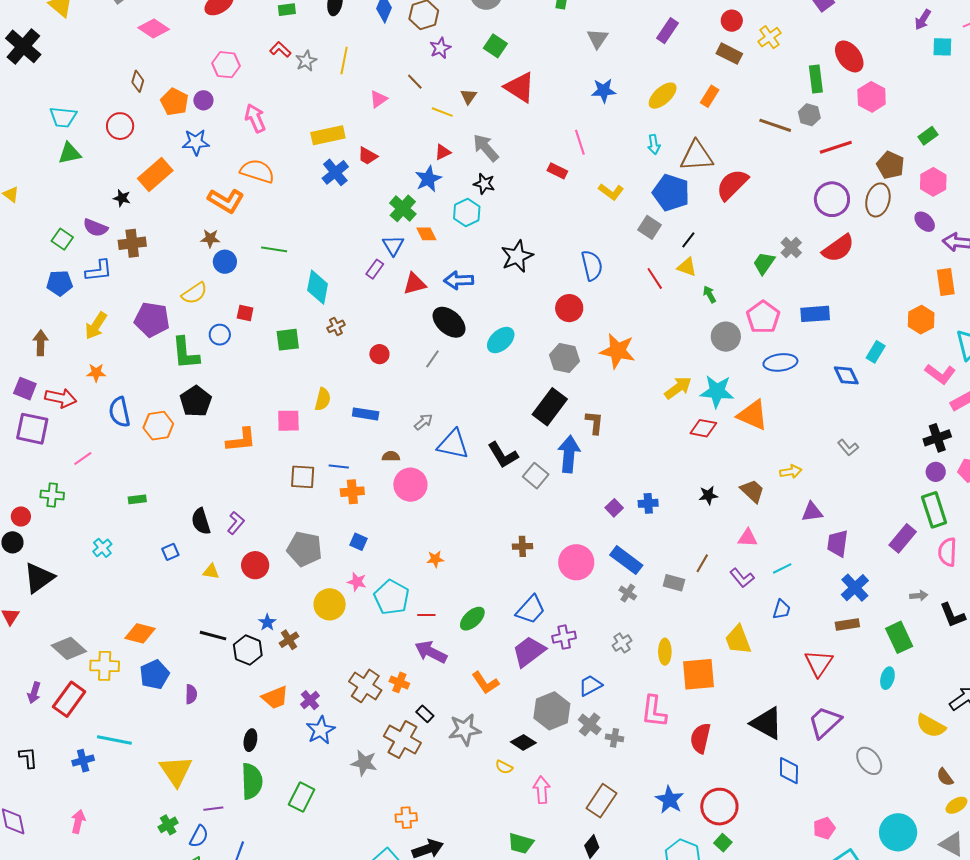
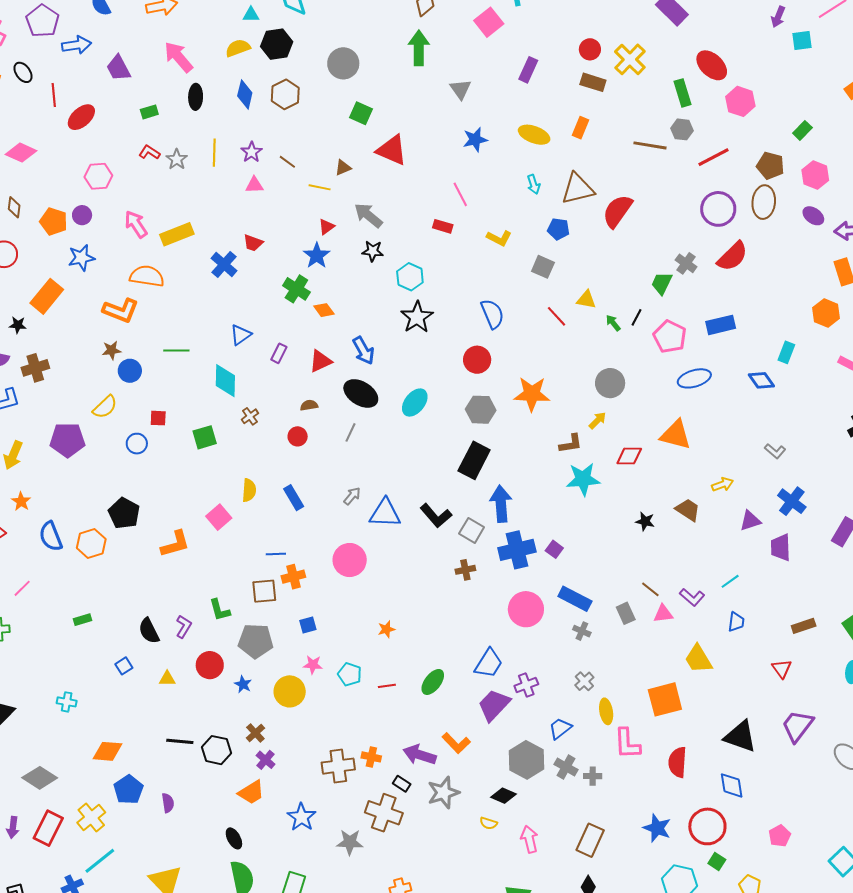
yellow cross: (770, 37) -> (630, 59), size x1.4
purple star: (440, 48) -> (251, 152), moved
brown triangle: (469, 96) -> (343, 168), turned 42
yellow ellipse: (663, 96) -> (534, 135), turned 72
pink triangle: (378, 99) -> (254, 185), turned 42
yellow rectangle: (328, 135) -> (177, 234), moved
blue pentagon: (671, 193) -> (558, 229), size x0.6
cyan hexagon: (467, 212) -> (410, 277), moved
black line: (688, 240) -> (637, 317), moved
blue triangle: (393, 245) -> (241, 335), moved, turned 35
blue arrow: (459, 280) -> (363, 351), turned -108
gray circle: (726, 337) -> (610, 383), moved
green L-shape: (185, 353) -> (220, 610), moved, size x0.7
orange star: (96, 373) -> (21, 501), turned -30
yellow arrow: (678, 388) -> (598, 420), size x0.7
cyan star: (717, 391) -> (583, 479), moved
blue rectangle: (366, 414) -> (294, 498), turned 60
pink square: (288, 421) -> (219, 517), turned -30
brown L-shape: (594, 423) -> (571, 444), moved, turned 85
brown semicircle: (391, 456) -> (309, 405), moved
brown square: (303, 477) -> (264, 591), moved
black star: (708, 495) -> (645, 521), turned 30
blue cross: (648, 503) -> (517, 550), moved, size x1.8
pink triangle: (748, 538) -> (663, 614), moved
blue square: (359, 542) -> (308, 625), turned -30
brown cross: (522, 546) -> (465, 570), moved
cyan cross: (102, 548) -> (67, 702), moved, turned -30
brown line: (702, 563) -> (650, 589), turned -72
gray rectangle: (674, 583) -> (626, 613), turned 60
blue cross: (855, 588) -> (792, 501), moved
cyan pentagon: (392, 597) -> (350, 674), size x0.7
blue star: (267, 622) -> (243, 684), moved
purple arrow: (431, 652) -> (420, 755), moved
yellow ellipse: (665, 652) -> (606, 711), moved
red triangle: (819, 663) -> (782, 669), size x0.7
yellow cross: (105, 666) -> (91, 818), moved, turned -32
brown cross: (365, 686) -> (338, 766), turned -32
purple cross: (310, 700) -> (266, 760), moved
cyan line: (114, 740) -> (100, 861), turned -40
black ellipse: (250, 740) -> (234, 838), turned -30
blue diamond: (789, 771) -> (732, 785), moved
pink pentagon: (824, 828) -> (780, 836), moved

